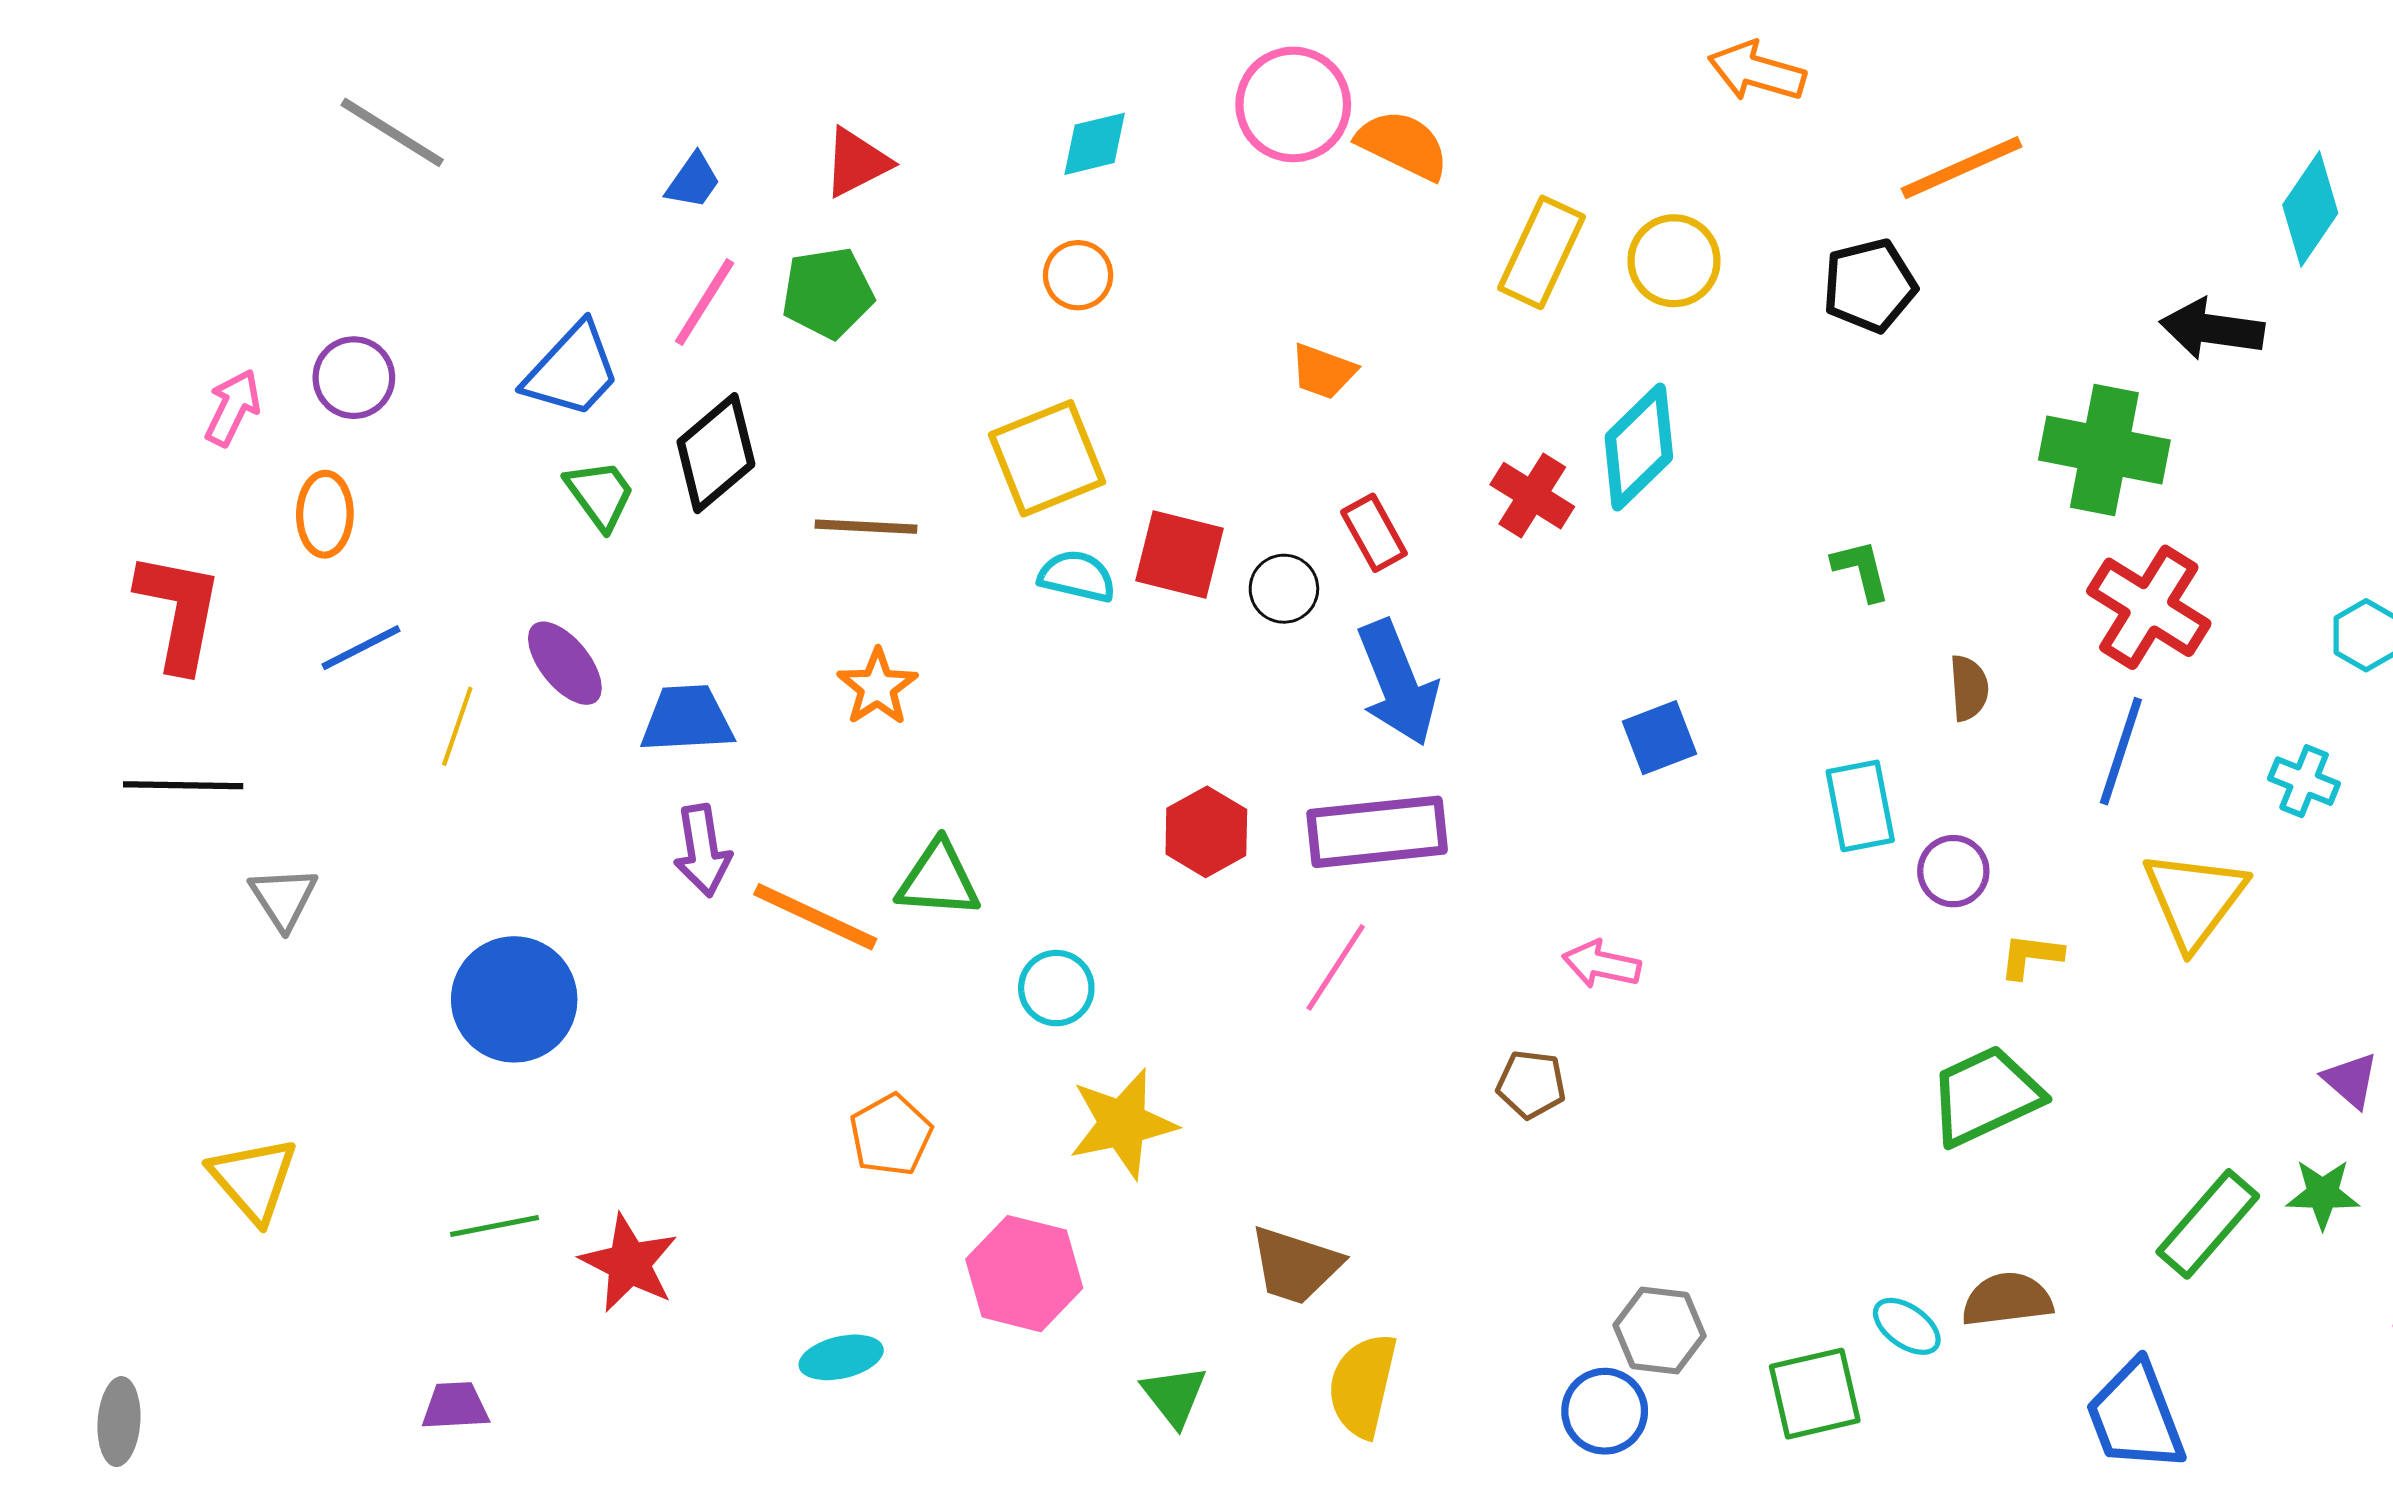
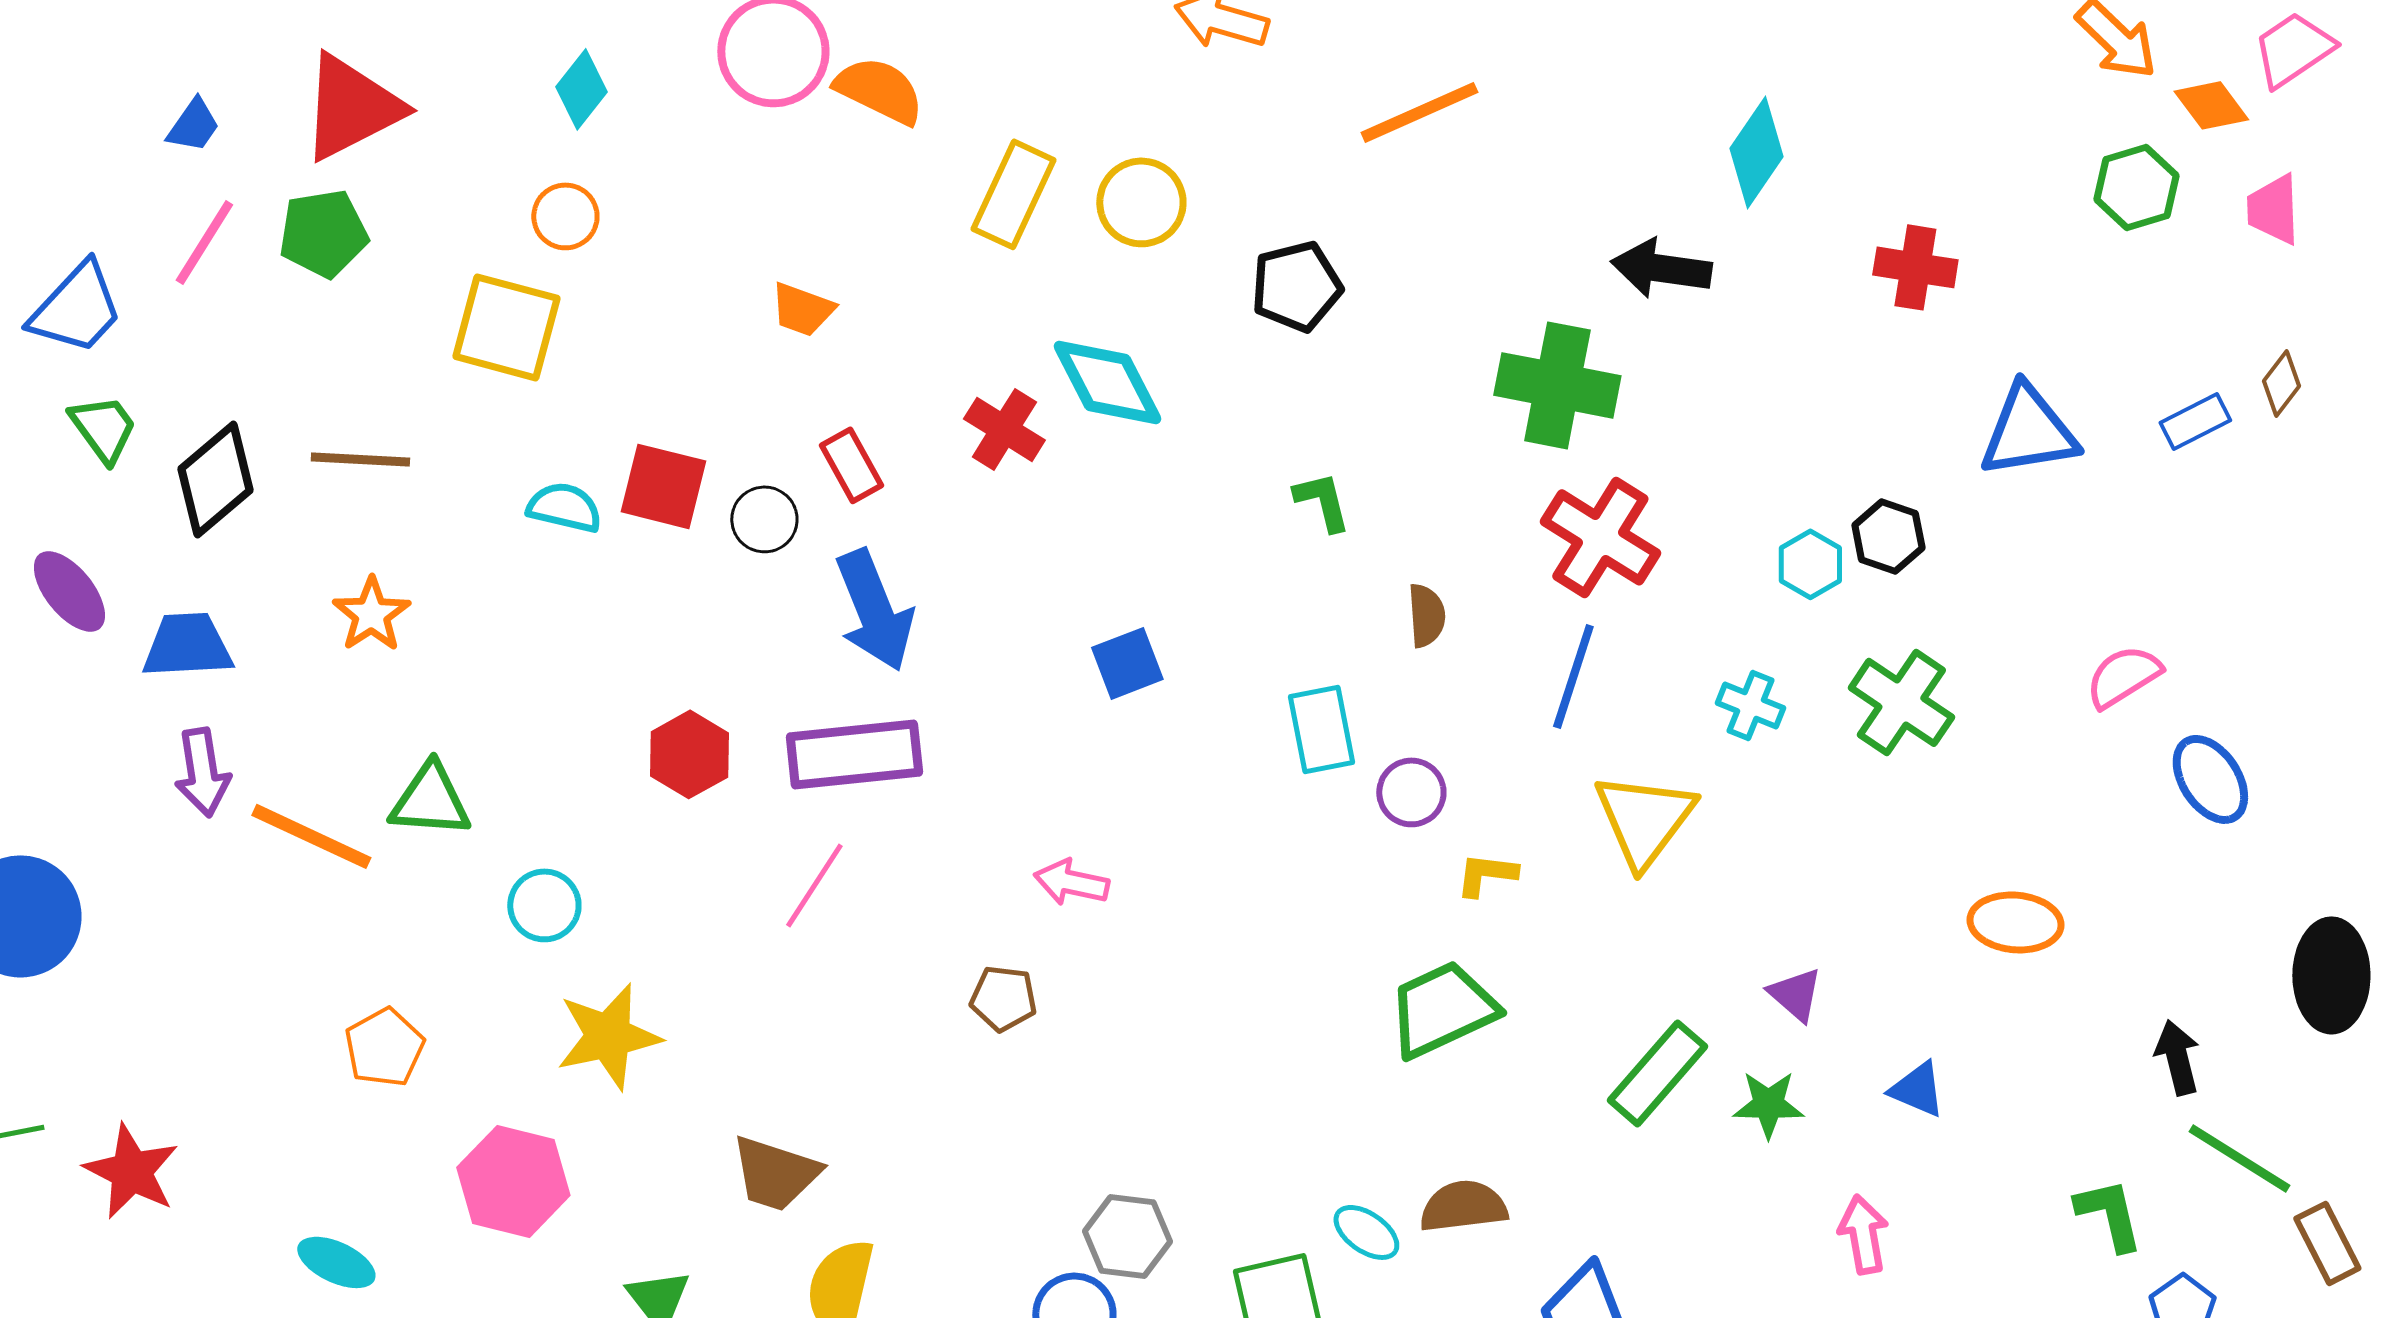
cyan diamond: (1095, 144) -> (581, 89), turned -38
red triangle: (857, 162) -> (351, 107), size x1.6
black pentagon: (1870, 286) -> (1296, 286), moved
cyan diamond: (1639, 447) -> (1107, 382), turned -73
black diamond: (716, 453) -> (215, 479), moved
yellow square: (1047, 458) -> (506, 327), moved, turned 37
green rectangle: (2208, 1224) -> (1657, 1073), moved
cyan ellipse: (841, 1357) -> (336, 1262), turned 38

